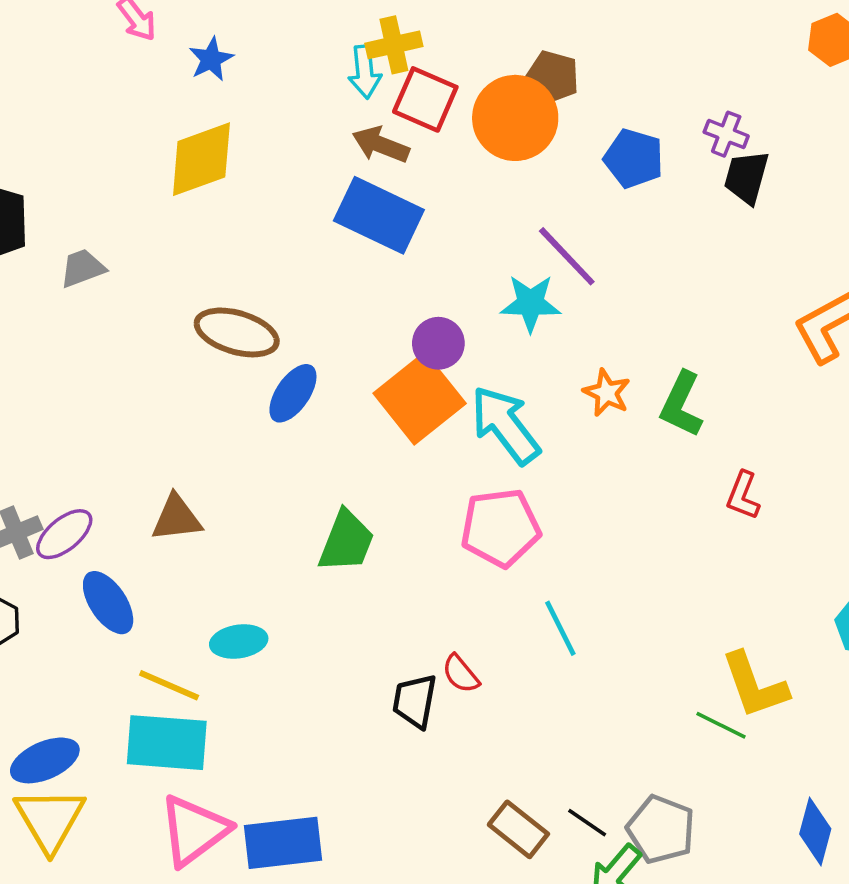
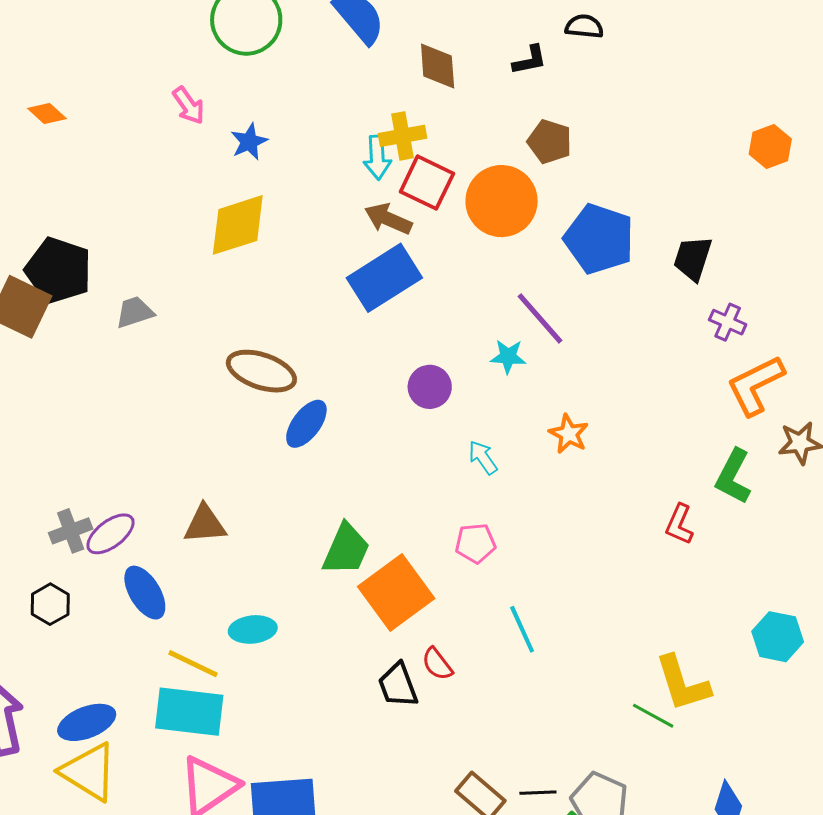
brown pentagon: (552, 77) -> (550, 142), moved
purple cross: (726, 134) -> (728, 322), moved
blue pentagon: (634, 159) -> (599, 239), size x1.4
blue rectangle: (379, 215) -> (384, 278), turned -60
cyan star: (531, 303) -> (508, 356), size x0.7
orange square: (420, 398) -> (396, 593), moved
green L-shape: (681, 404) -> (733, 476), moved
cyan arrow: (505, 425) -> (483, 457), size x0.5
pink pentagon: (500, 528) -> (475, 543), size x0.6
black trapezoid: (415, 701) -> (398, 685), turned -33
yellow triangle: (50, 819) -> (89, 772), turned -30
black line: (587, 823) -> (538, 793), turned -39

